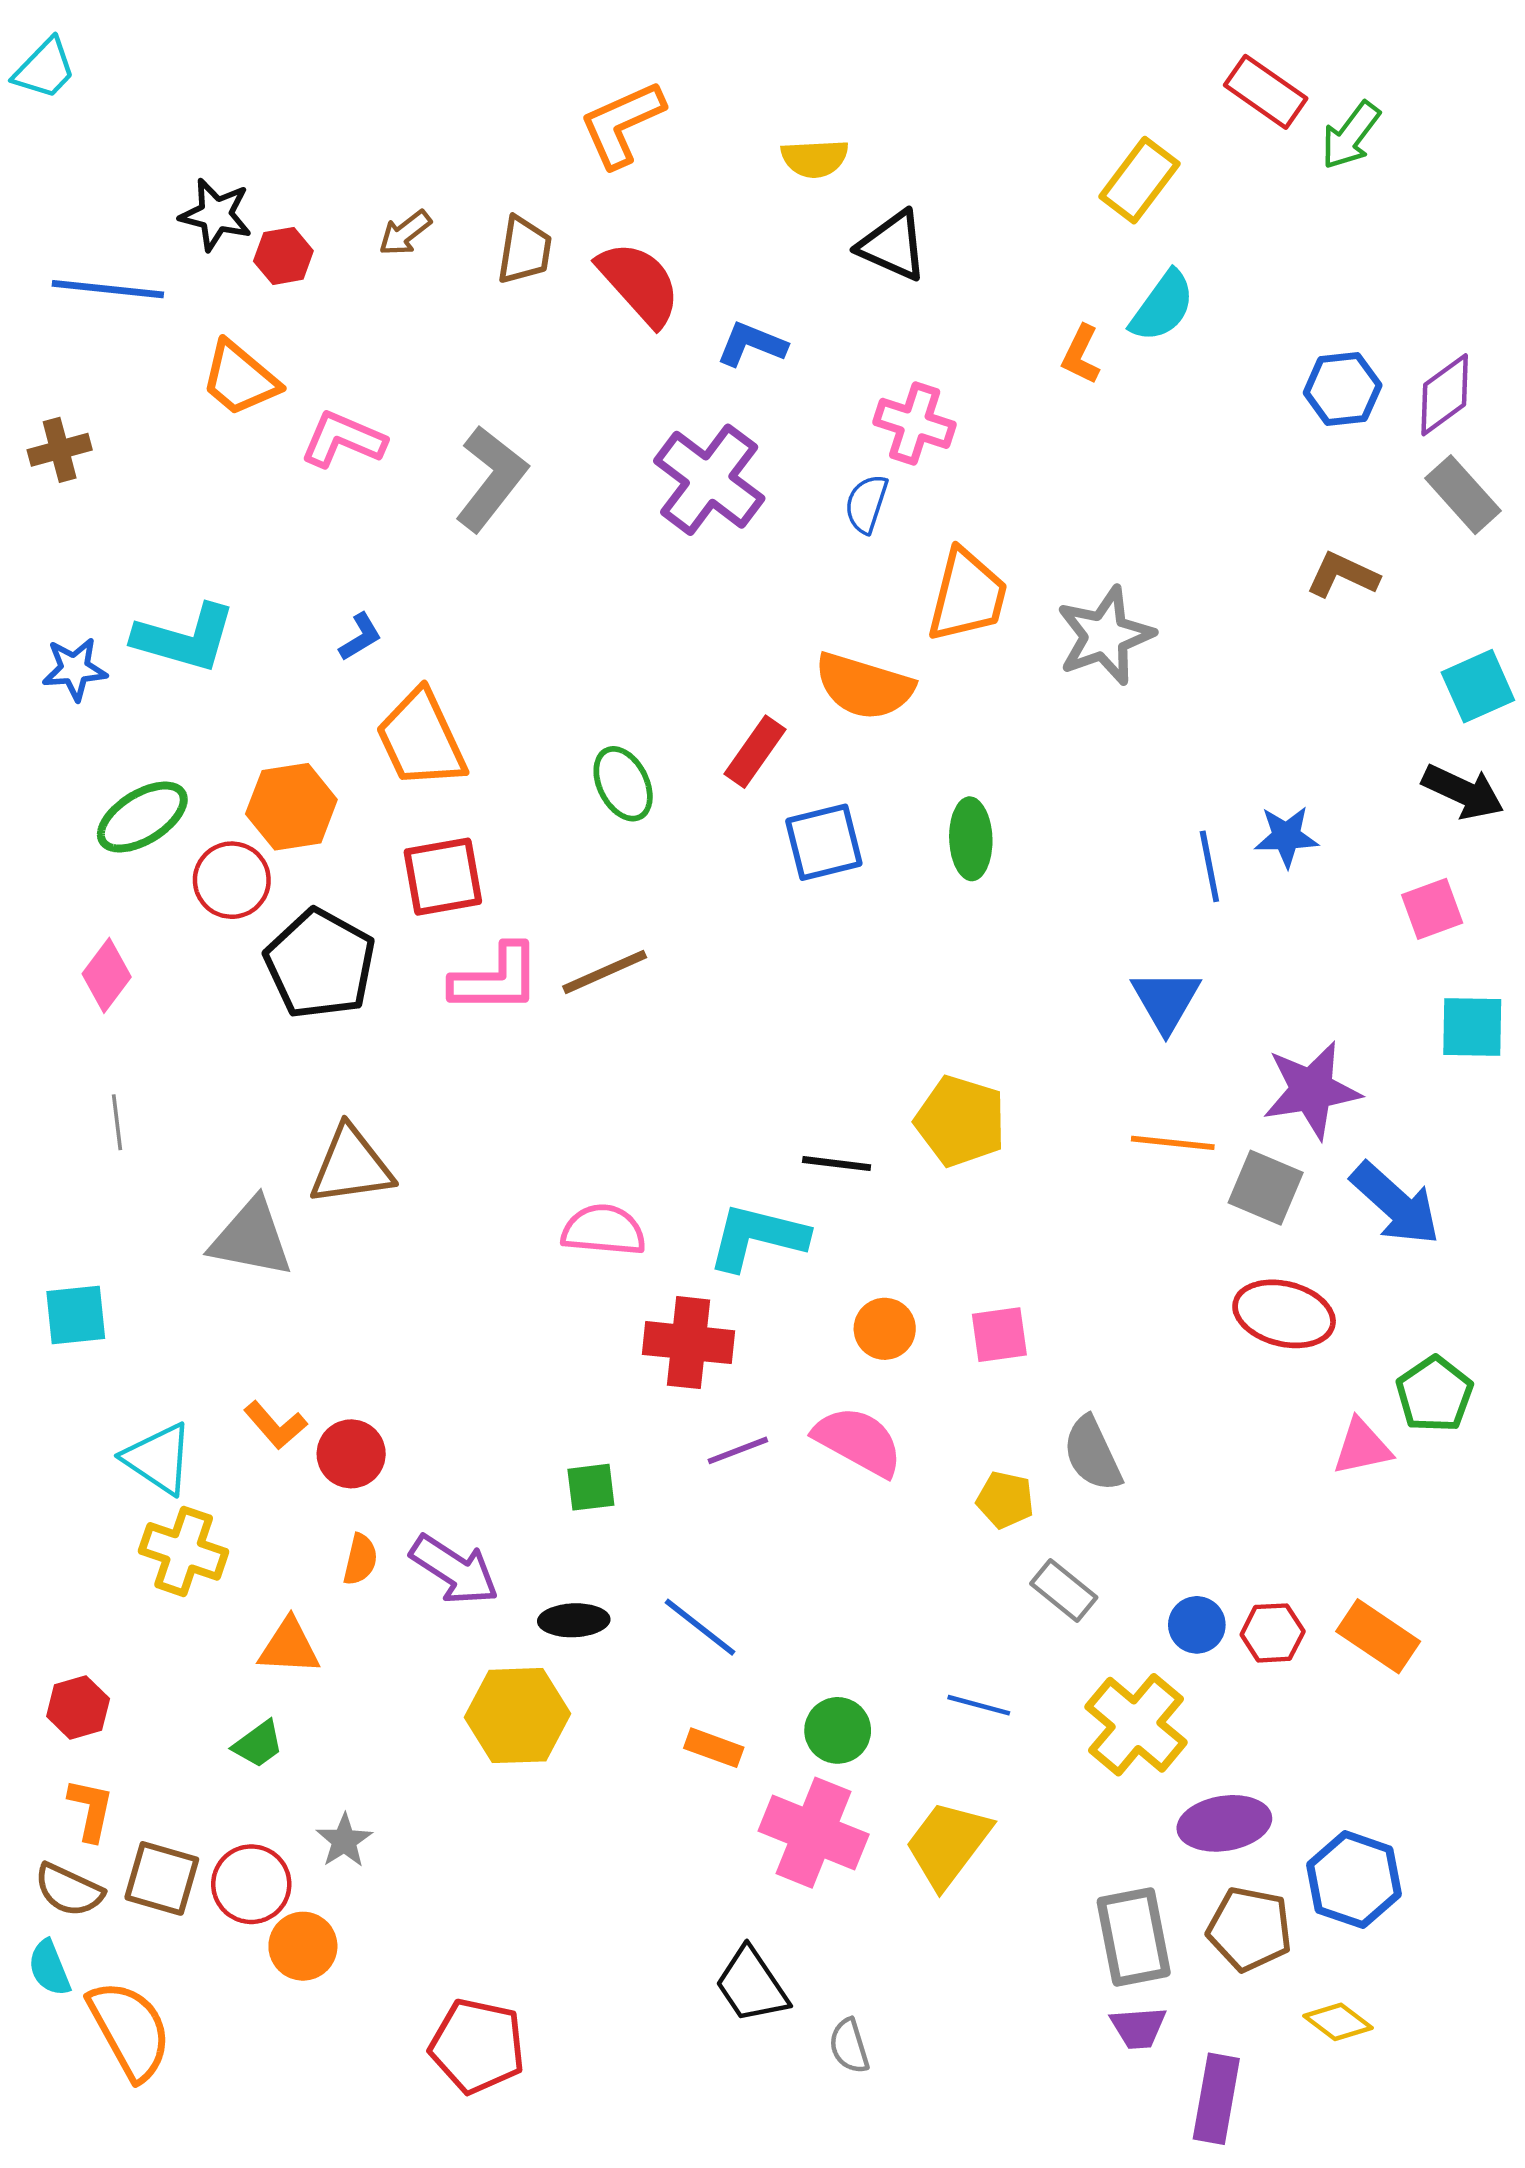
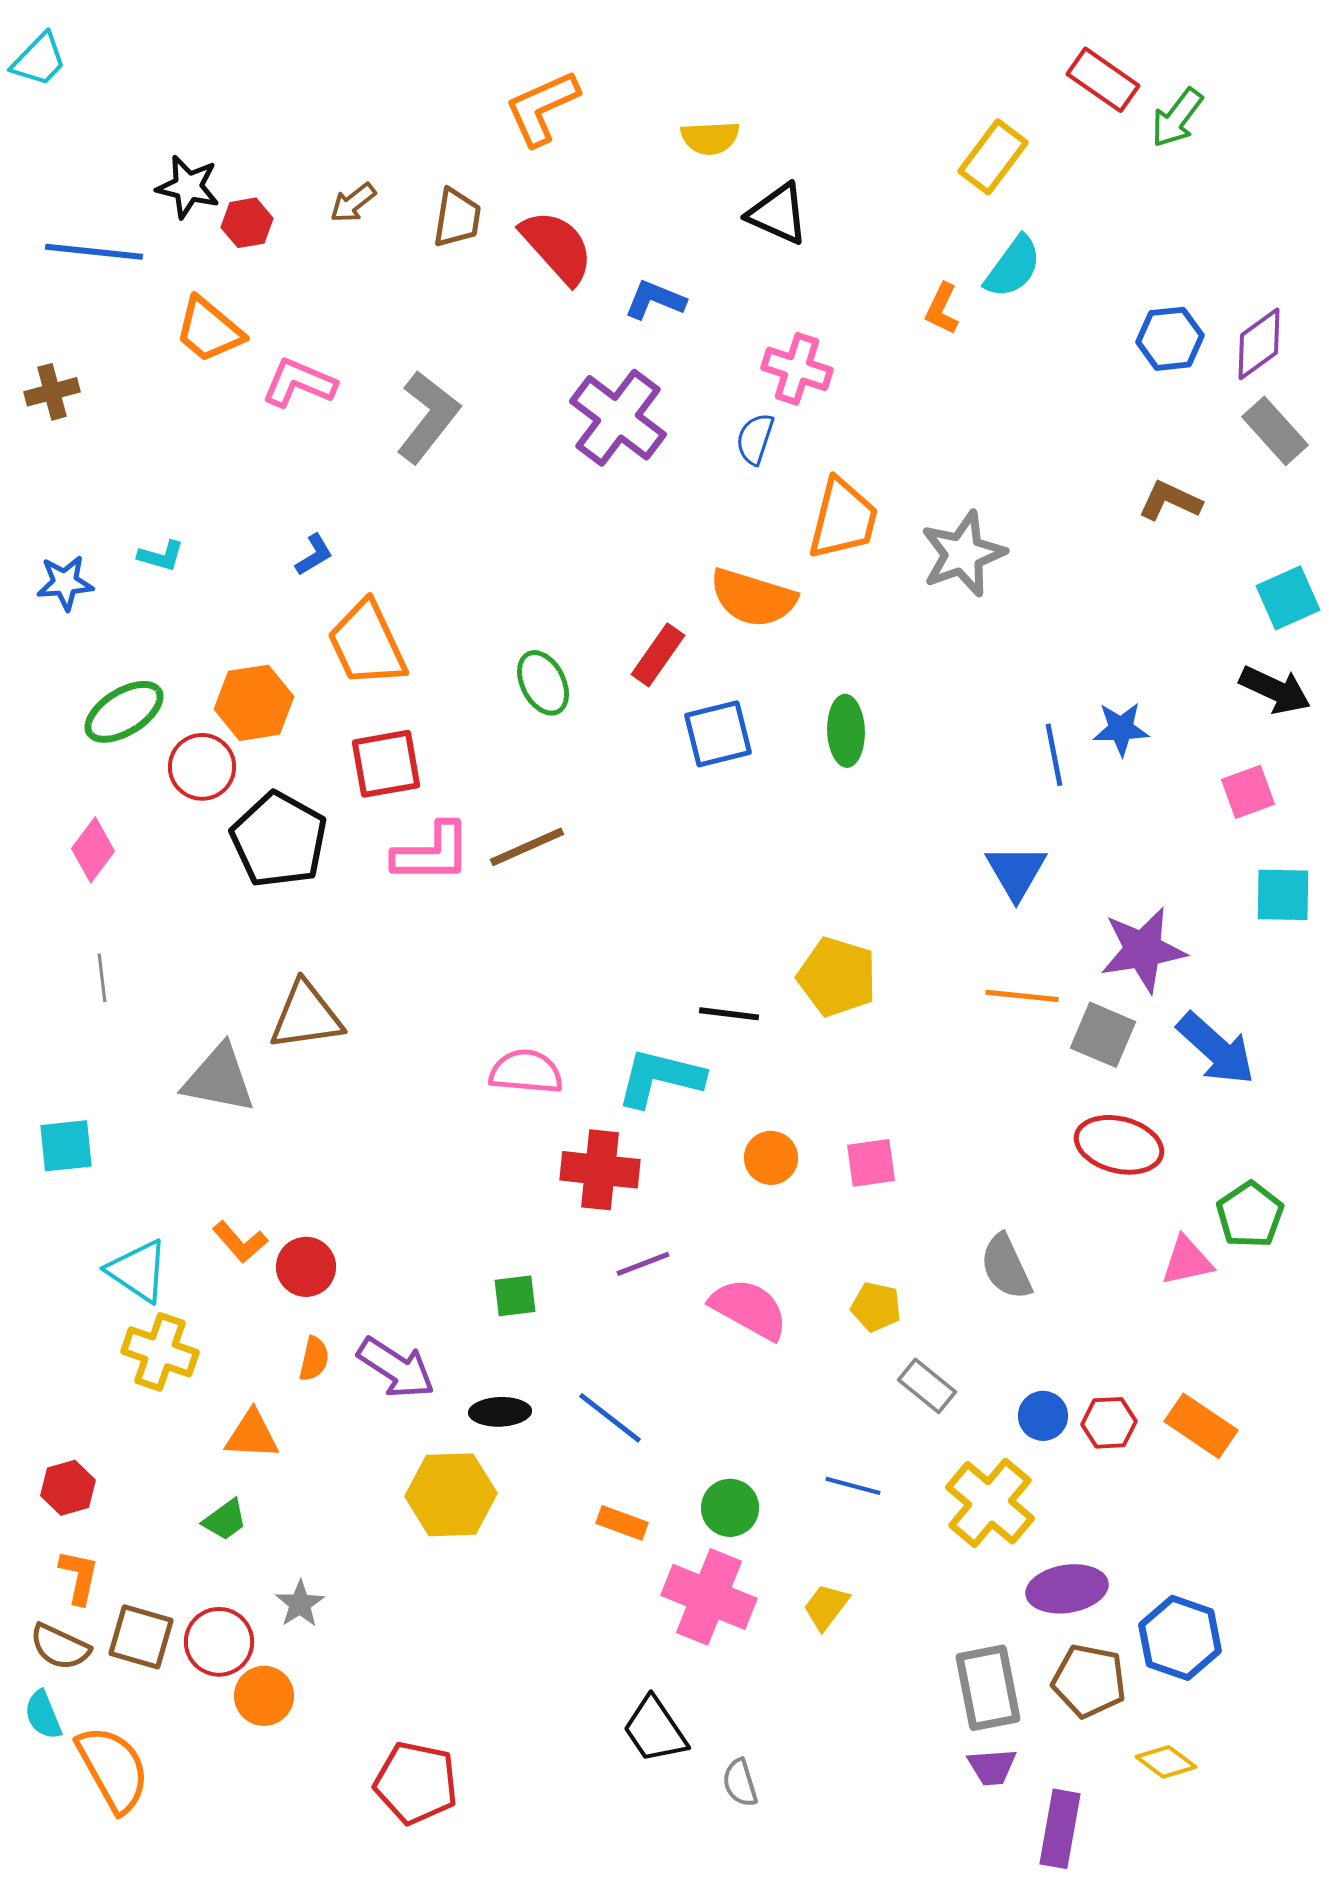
cyan L-shape: (185, 638) -> (161, 556), size x0.5
pink semicircle: (858, 1441) -> (749, 1309), moved
gray semicircle: (1092, 1454) -> (1006, 1267), moved
yellow trapezoid: (948, 1844) -> (826, 1607), size x0.6

